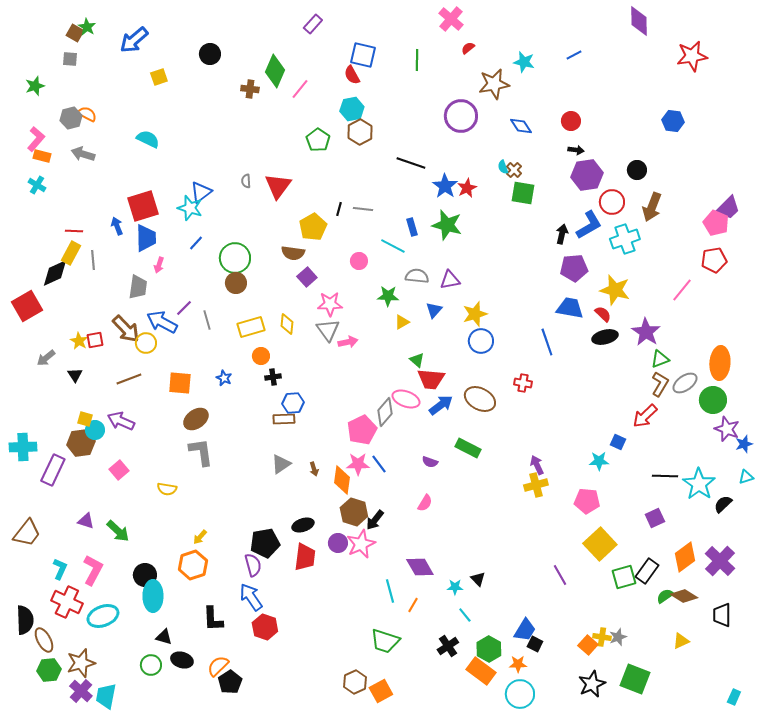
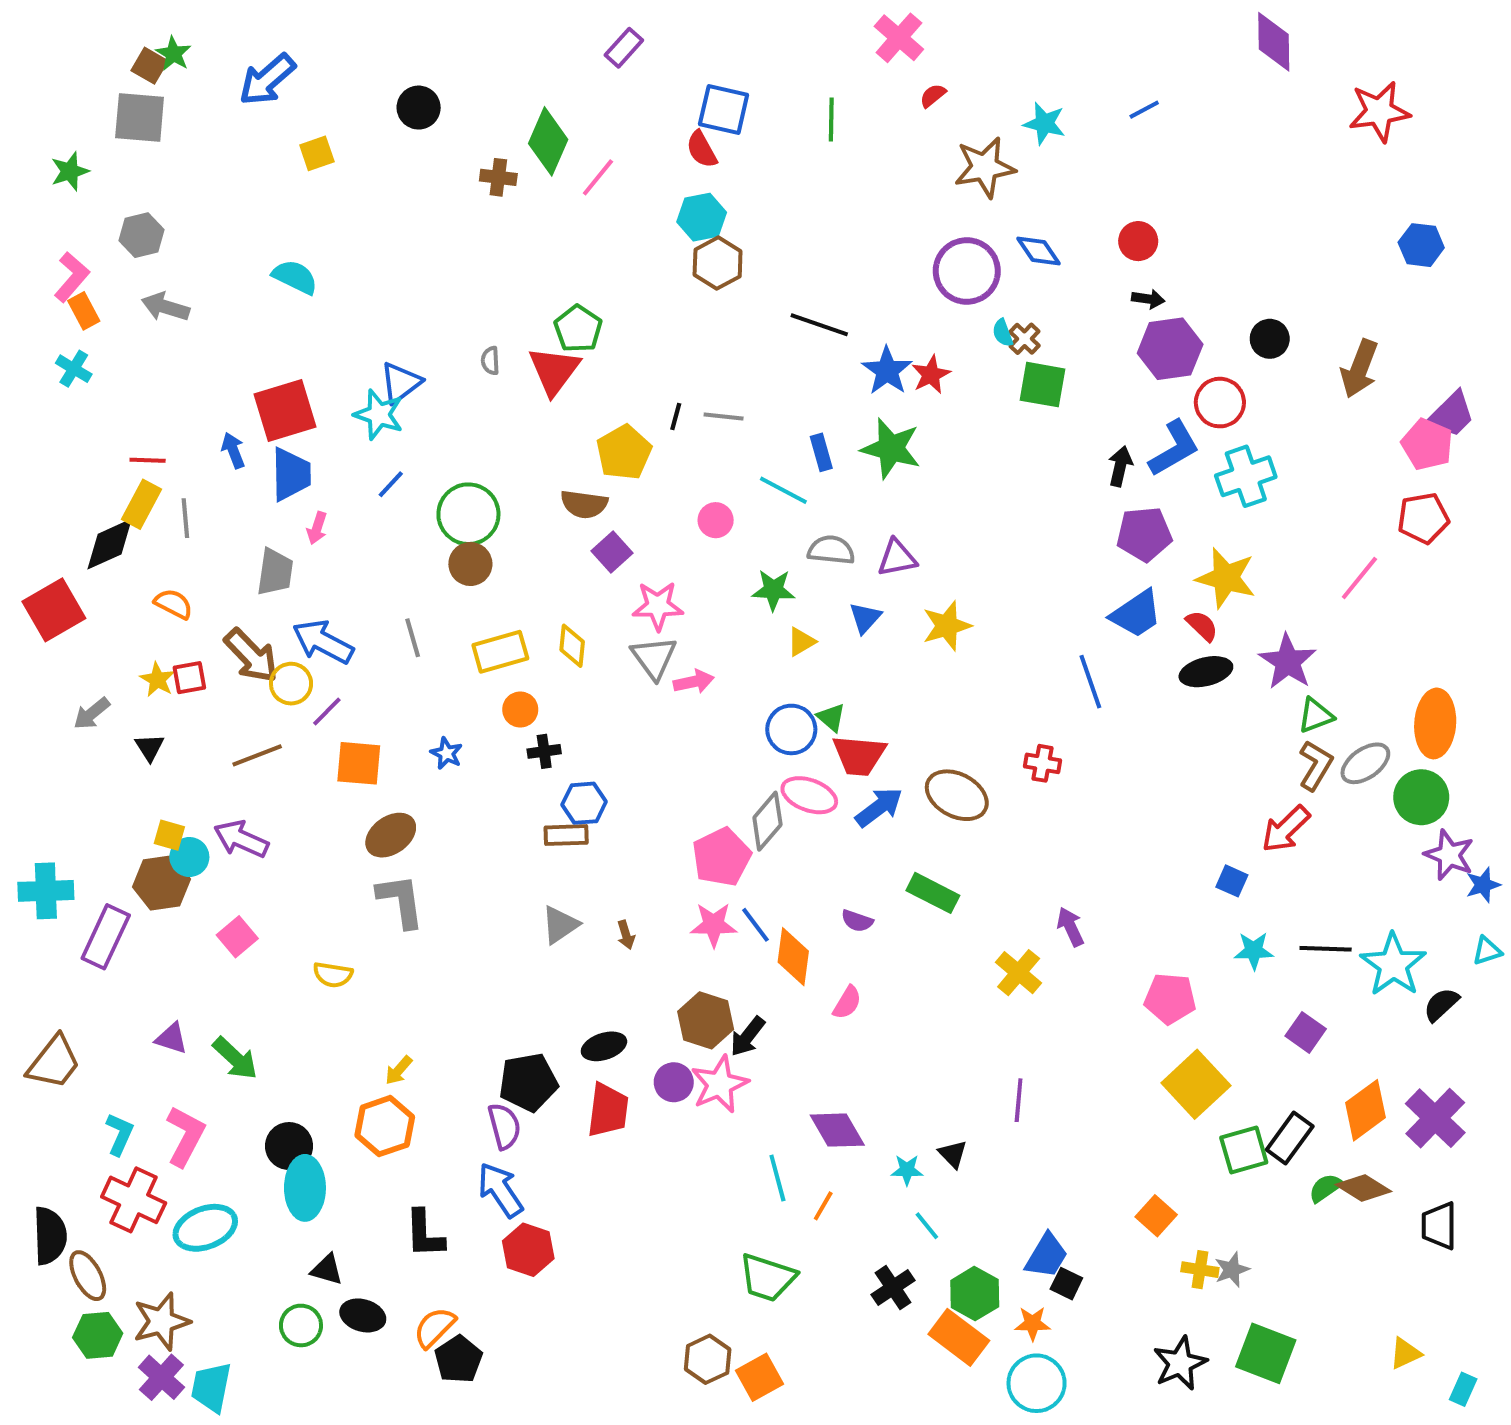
gray square: (70, 59) -> (140, 117), size x1.8
orange semicircle: (87, 114) -> (173, 604), moved
purple circle: (461, 116) -> (967, 271), moved
blue hexagon: (673, 121) -> (1421, 245), moved
green pentagon: (318, 140) -> (578, 329), moved
orange rectangle: (42, 156) -> (84, 311), turned 48
brown arrow: (652, 207) -> (1359, 369), moved
purple line: (184, 308) -> (327, 712), moved
blue trapezoid: (570, 308) -> (1136, 614), turned 136
blue circle: (481, 341) -> (791, 729), moved
cyan star: (599, 461) -> (1254, 951), moved
orange diamond: (342, 480) -> (793, 957), moved
yellow cross: (536, 485) -> (1019, 973), moved, turned -35
purple square: (655, 518) -> (1306, 1032), turned -30
purple line: (560, 575) -> (1019, 1100), moved, turned 35
yellow triangle: (681, 641) -> (1405, 1353), moved
orange square: (588, 645) -> (1156, 1216), moved

